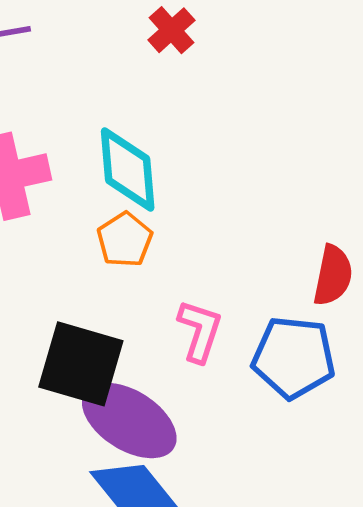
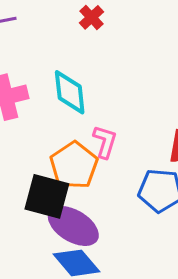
orange pentagon: (125, 240) -> (74, 165), moved, size x1.6
pink L-shape: (200, 331) -> (105, 142), moved

